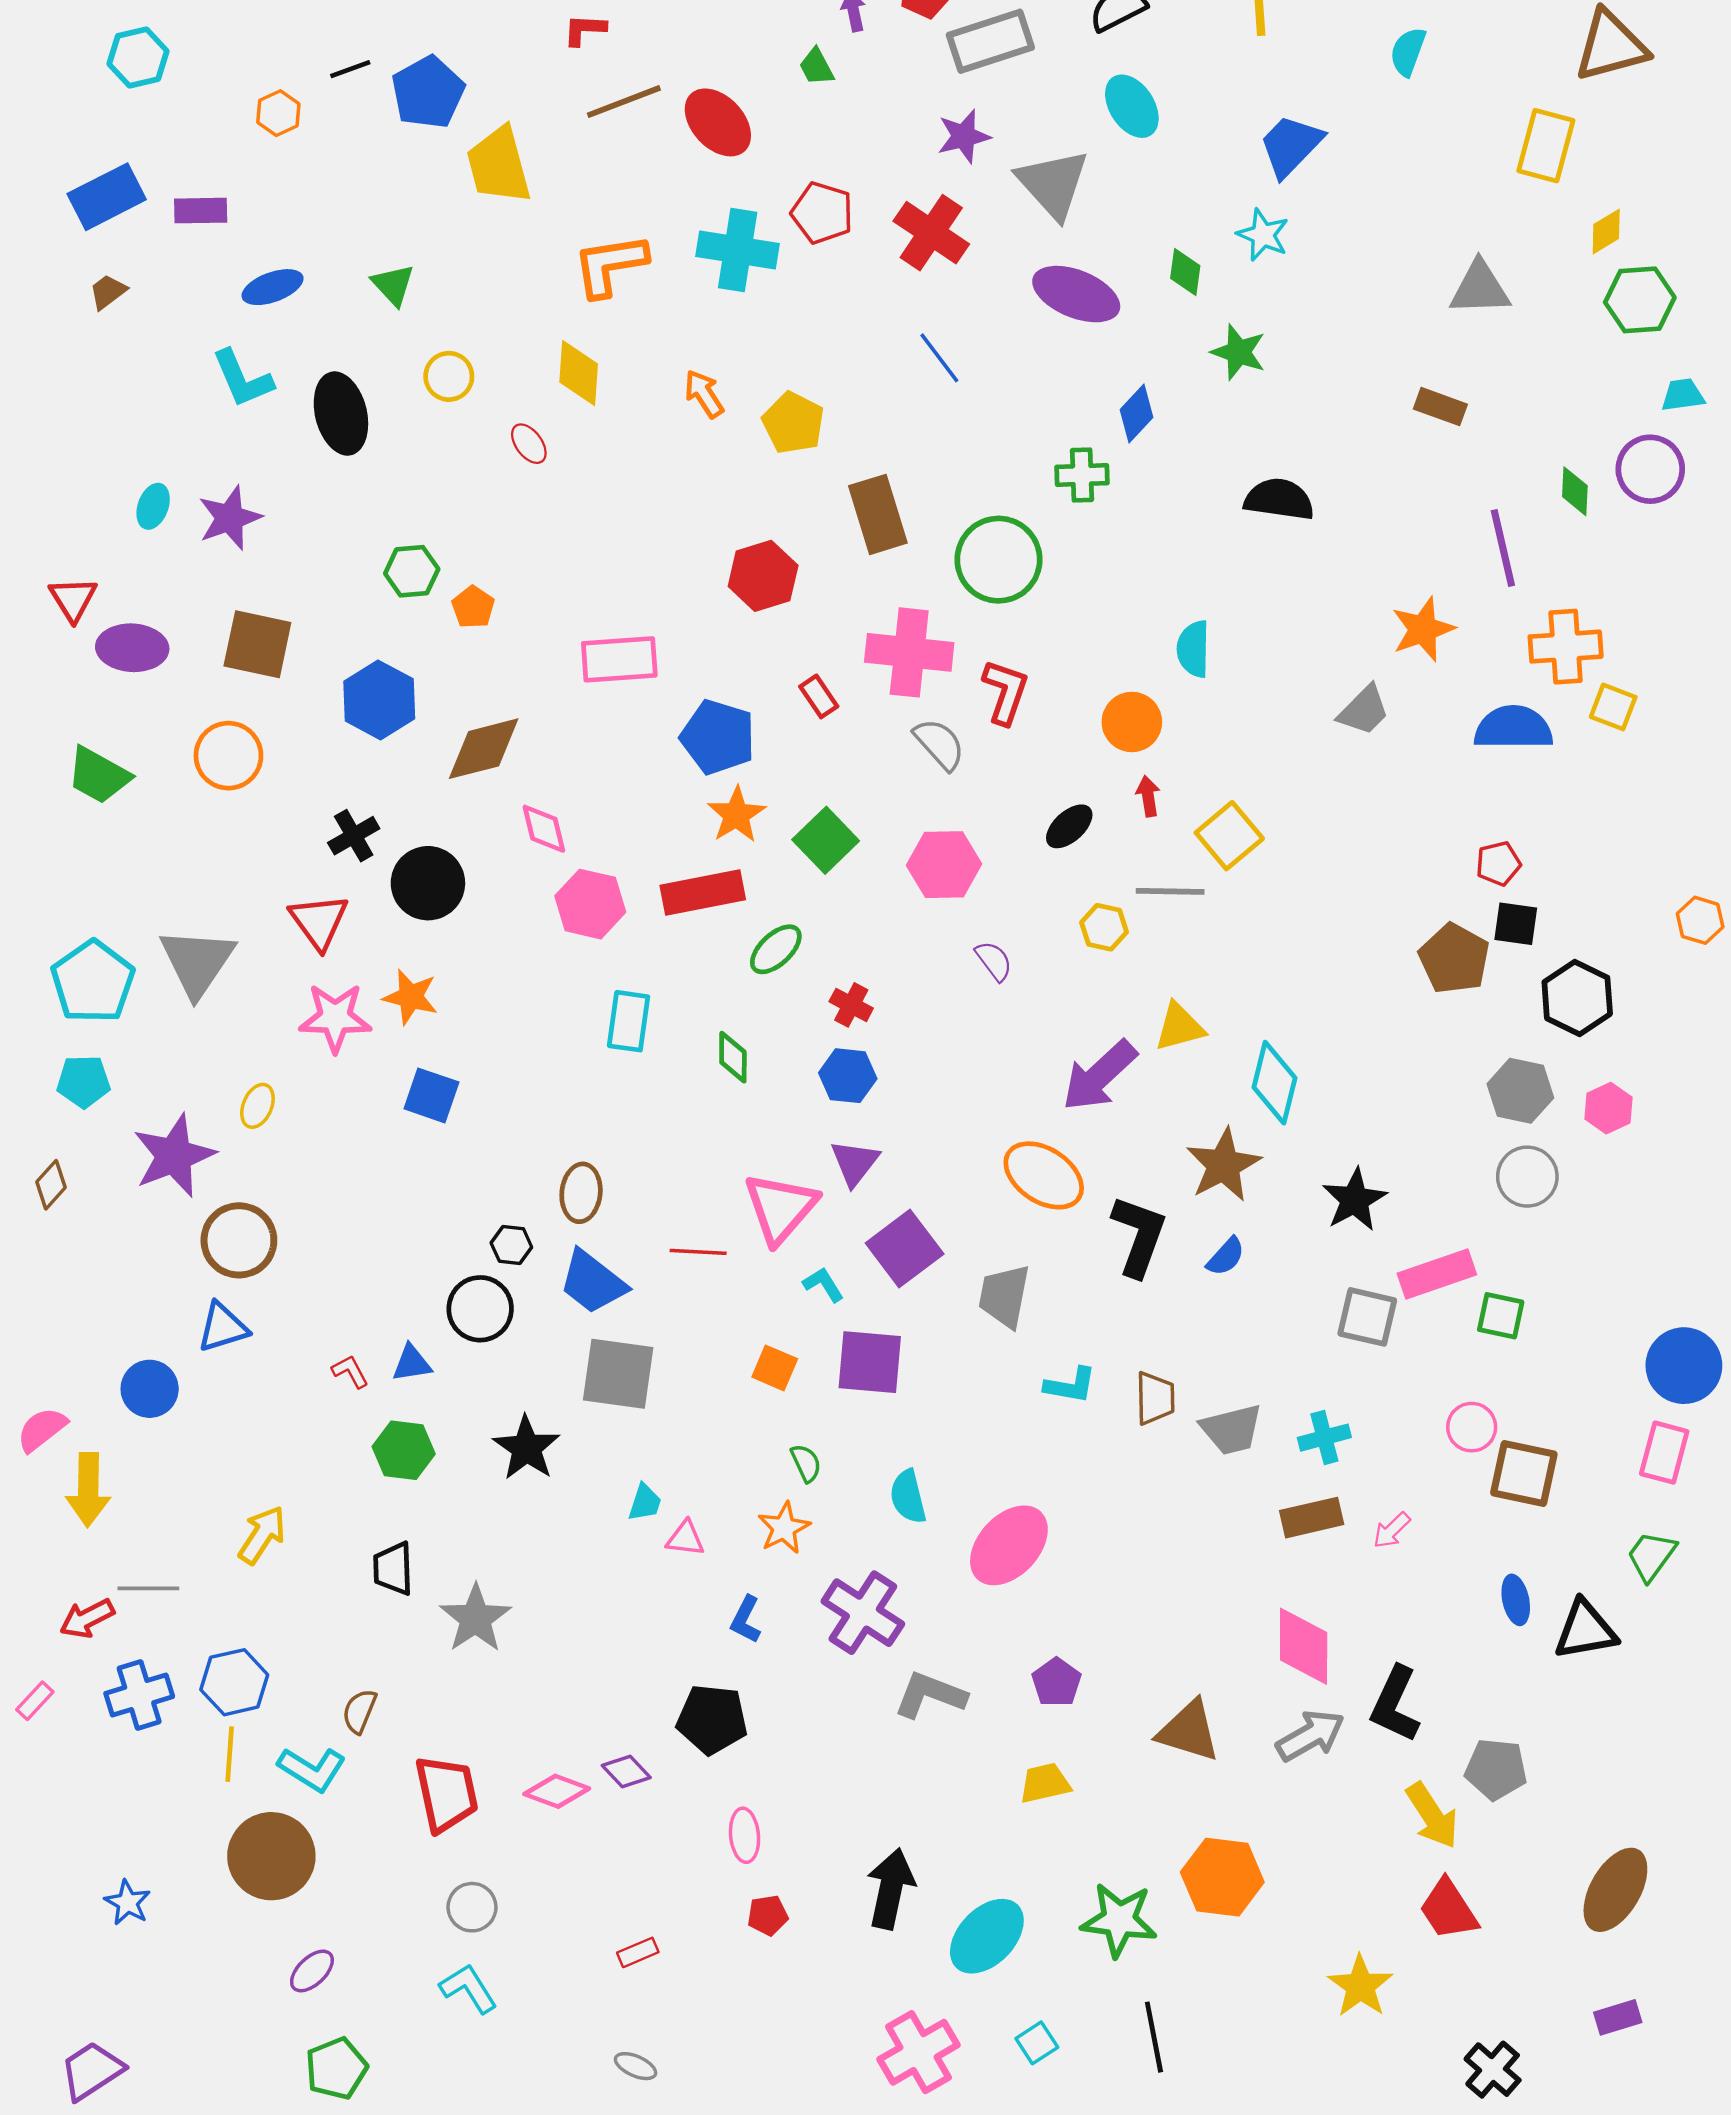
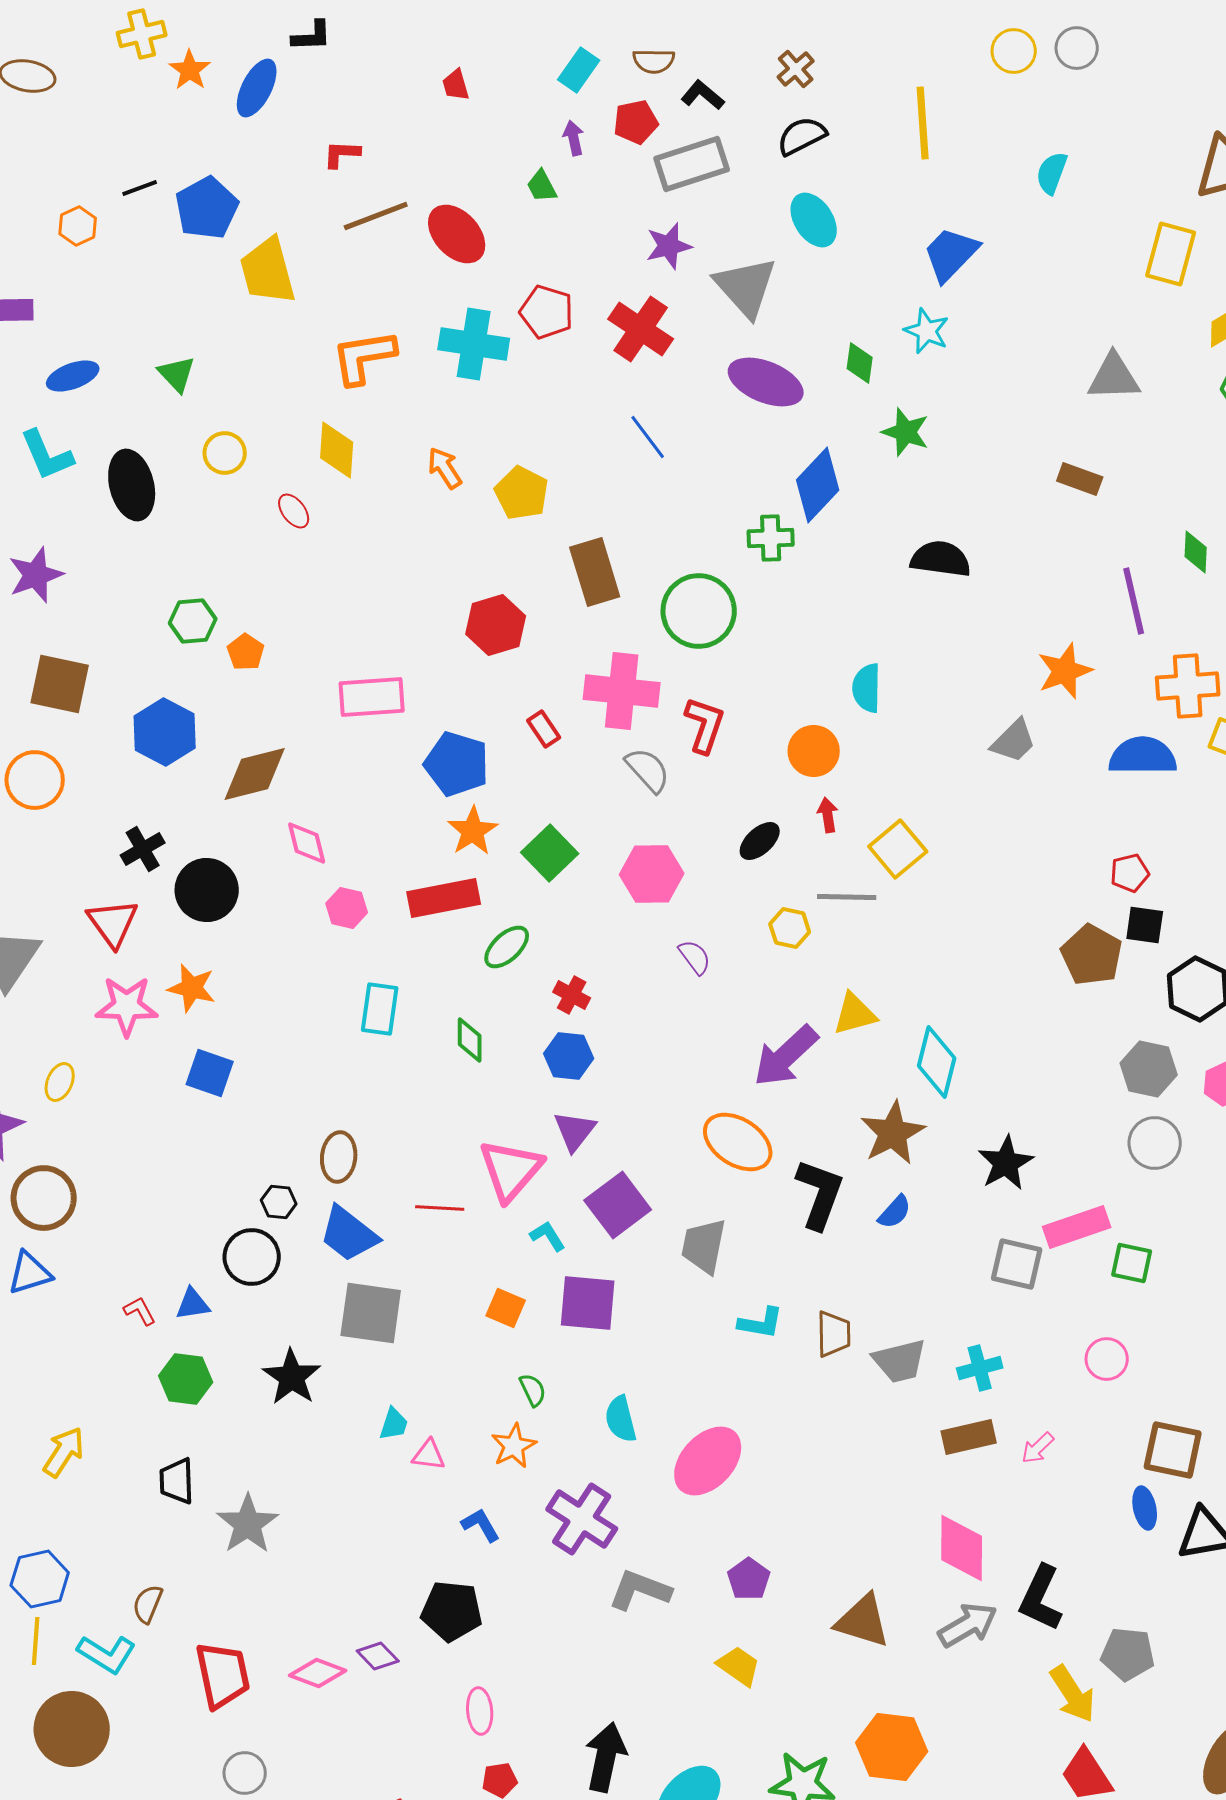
blue diamond: (1137, 414) -> (818, 485), size x1.5
pink hexagon: (590, 904) -> (347, 908), size x0.7
brown square: (1524, 1473) -> (1173, 1450), moved
blue L-shape: (746, 1620) -> (481, 1525), turned 123
yellow trapezoid: (1045, 1783) -> (739, 1666), turned 48

